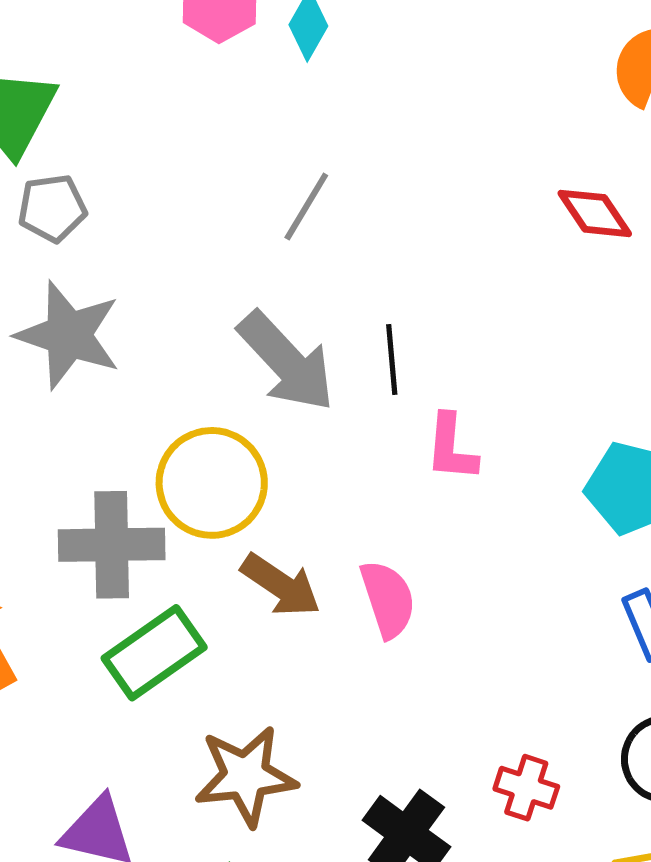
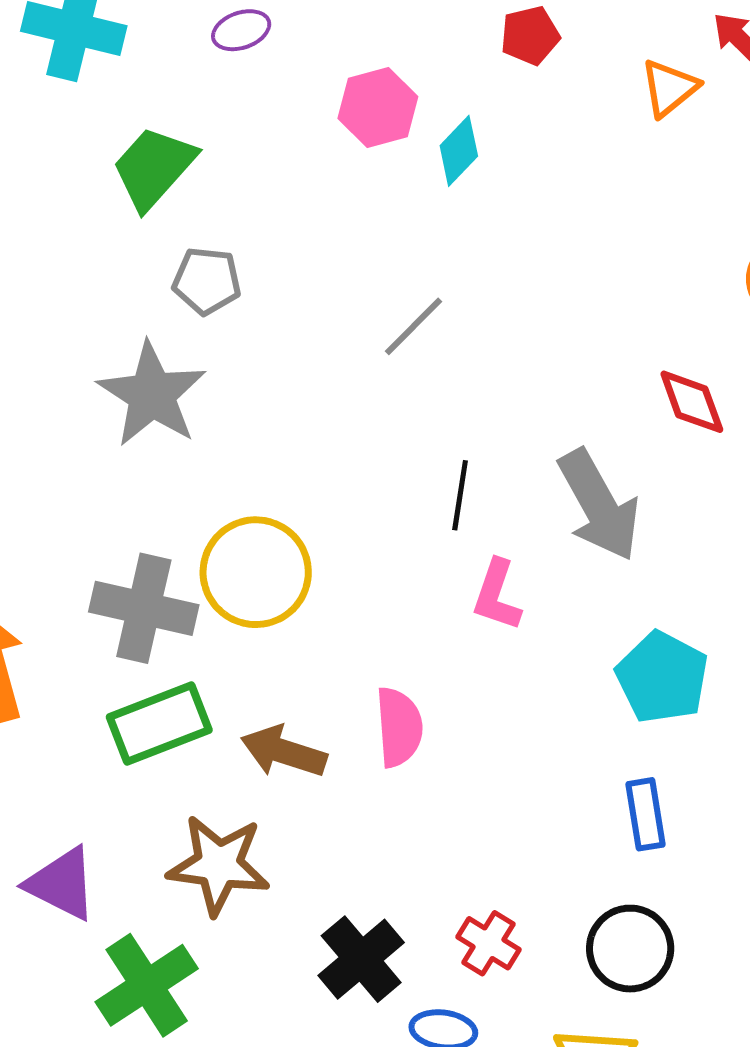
gray pentagon: (52, 208) -> (207, 281), moved
gray arrow: (286, 361) -> (599, 505), moved
brown arrow: (281, 585) -> (284, 752), moved, turned 150

